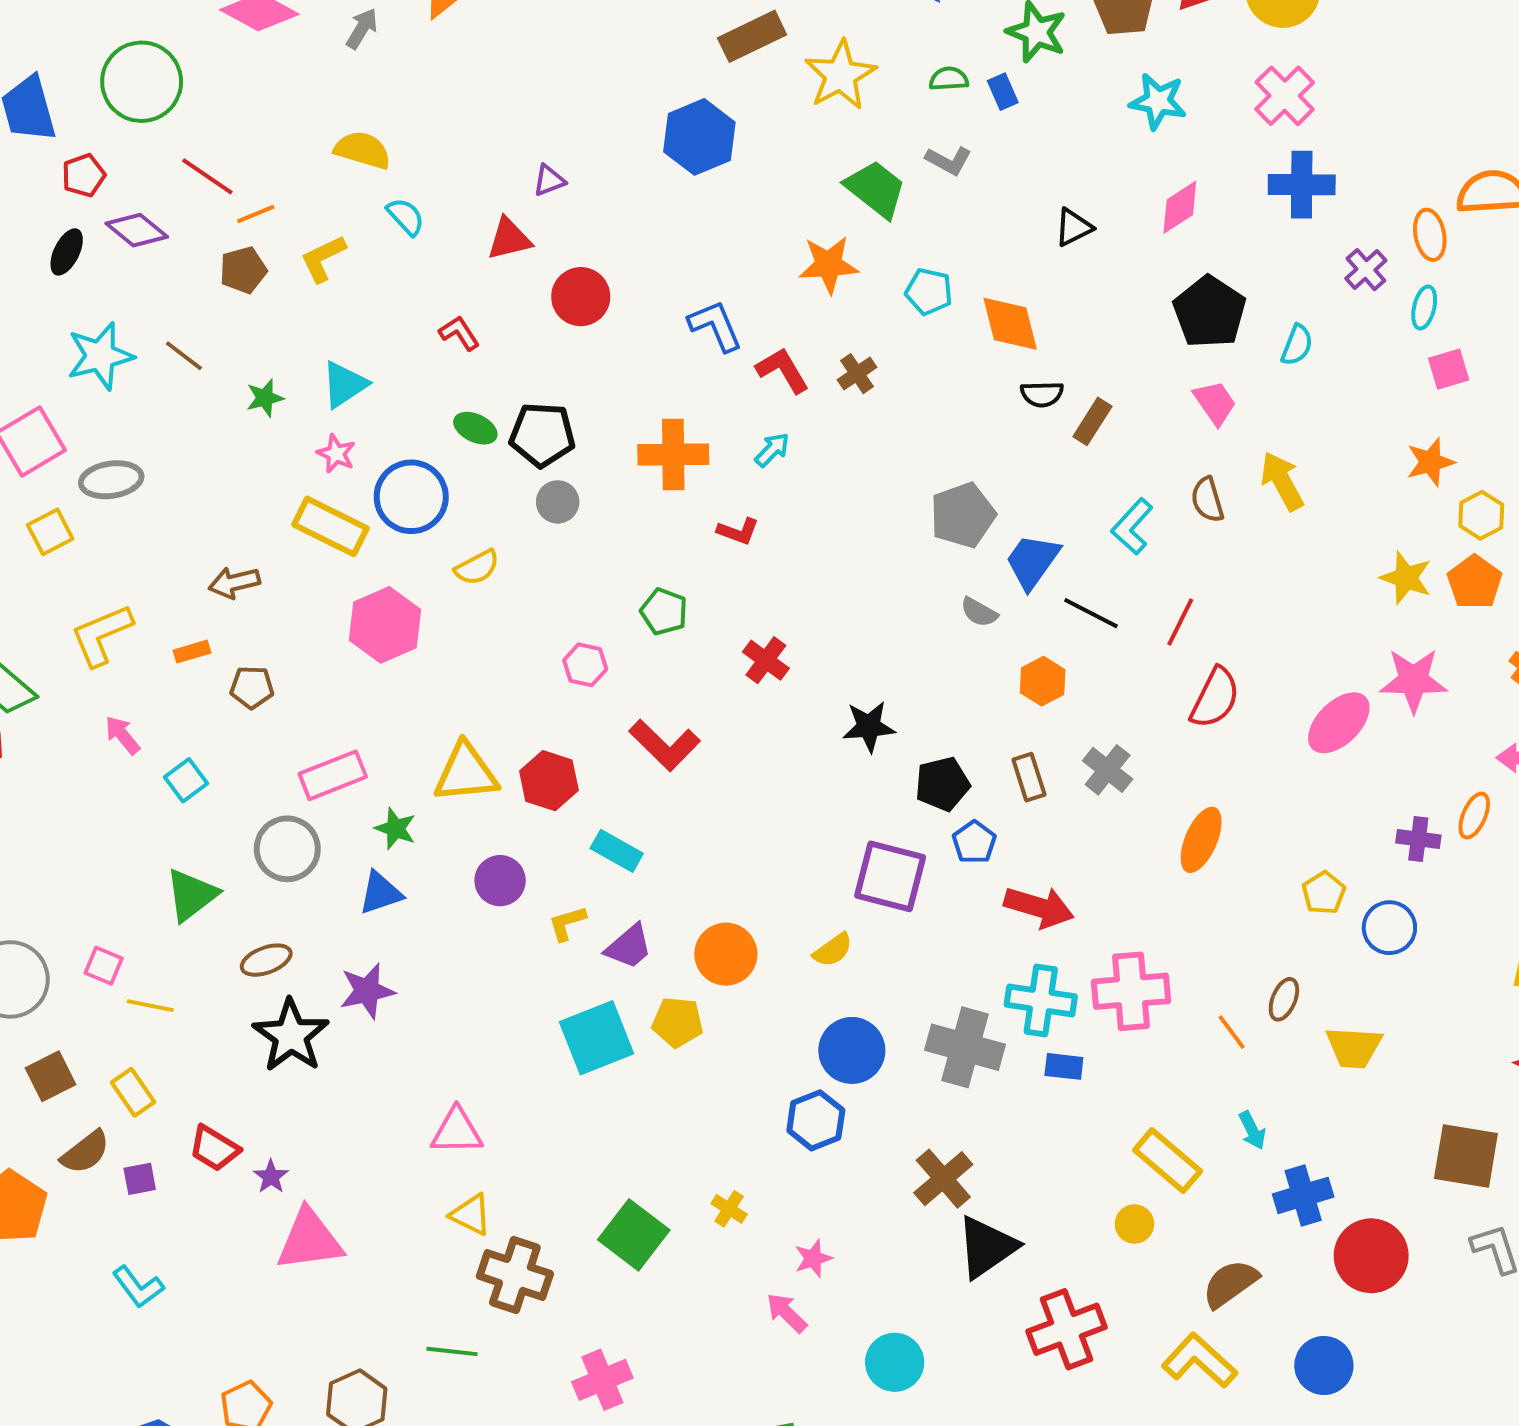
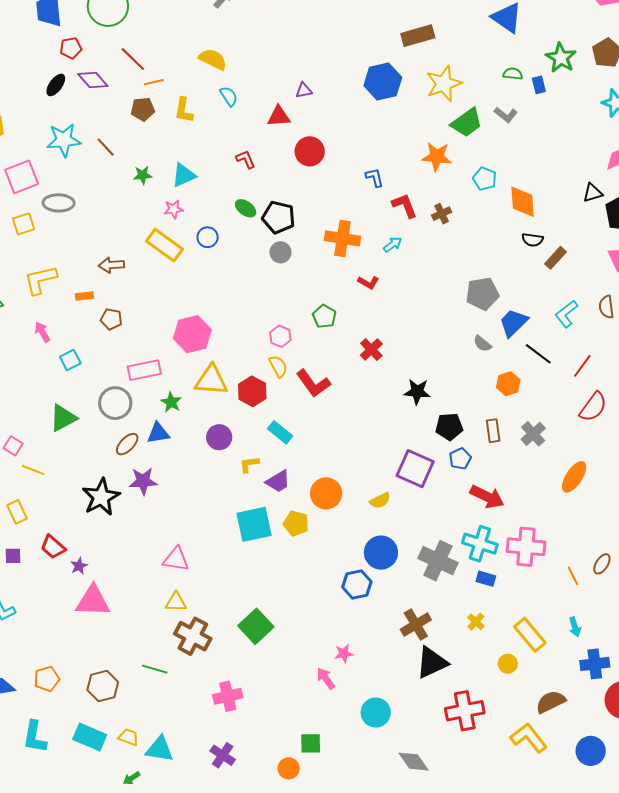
yellow star: (840, 75) -> (444, 84), moved
green trapezoid: (876, 189) -> (467, 123), turned 96
black triangle: (1074, 227) -> (593, 193), moved
yellow L-shape: (323, 258) -> (184, 110), turned -64
blue L-shape: (715, 326) -> (375, 178), size x0.7
pink star: (336, 454) -> (174, 209), turned 30
blue circle: (411, 497) -> (208, 237), size x0.6
yellow semicircle: (477, 567) -> (278, 366), moved, turned -100
pink hexagon: (385, 625) -> (192, 334), moved
brown ellipse: (266, 960) -> (127, 444), moved, turned -35
yellow cross: (729, 1209) -> (476, 622), moved
yellow triangle: (471, 1215) -> (176, 602), turned -35

